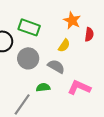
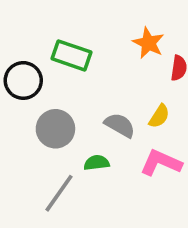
yellow semicircle: (64, 45) -> (159, 116), moved
gray circle: (28, 58) -> (55, 129), moved

